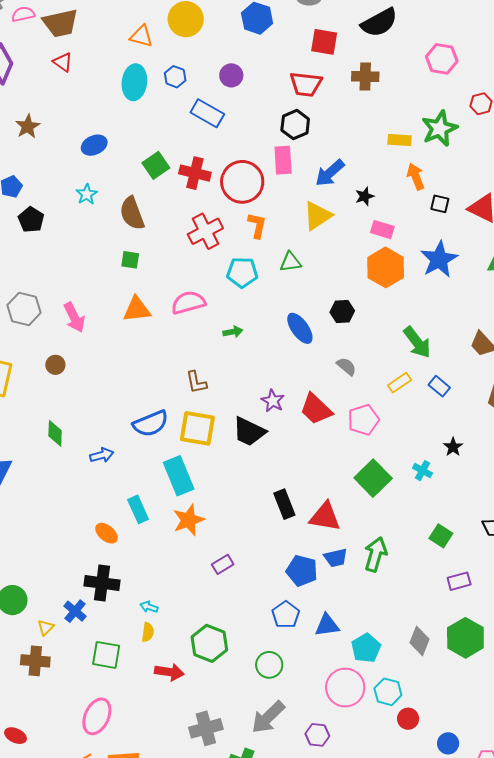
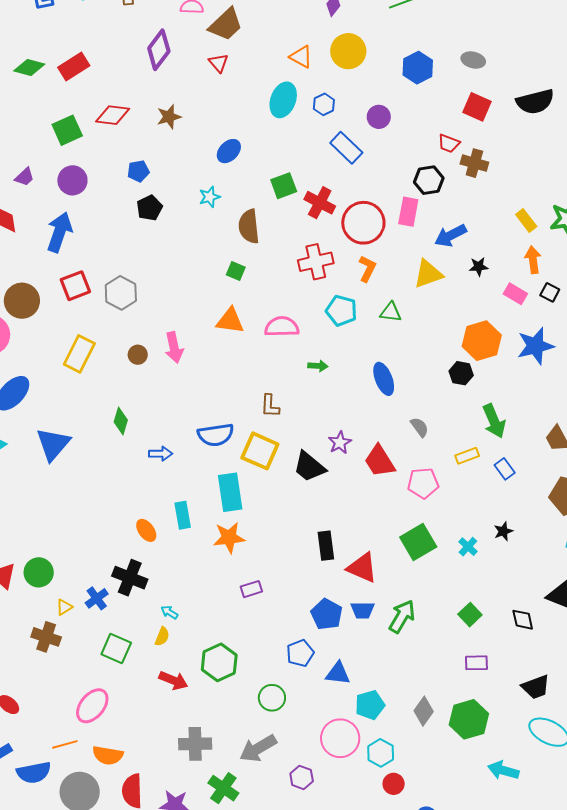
brown trapezoid: (60, 23) -> (226, 25), turned -45
brown cross: (365, 76) -> (474, 163), moved
red trapezoid: (306, 84) -> (449, 143), size x0.7
yellow rectangle: (400, 140) -> (526, 221), turned 35
blue ellipse: (94, 145) -> (229, 151), turned -35
pink rectangle: (382, 230) -> (515, 294), moved
black hexagon: (342, 311) -> (461, 373), moved
pink arrow: (74, 317) -> (174, 347), moved

